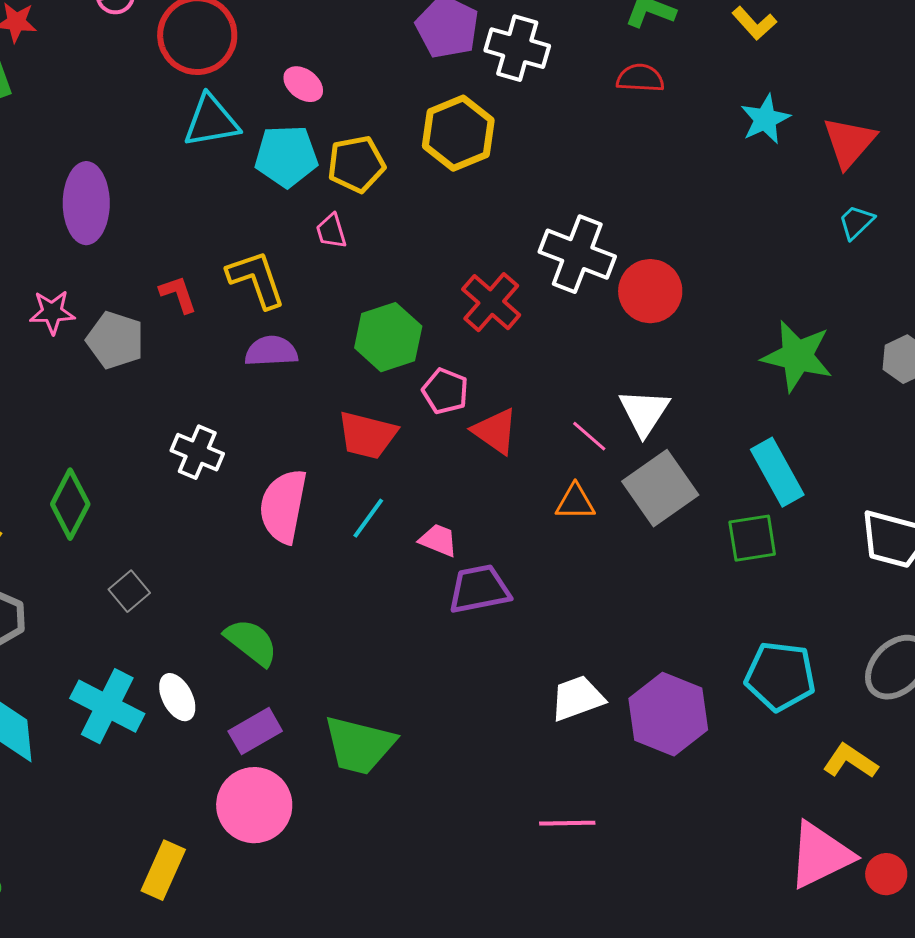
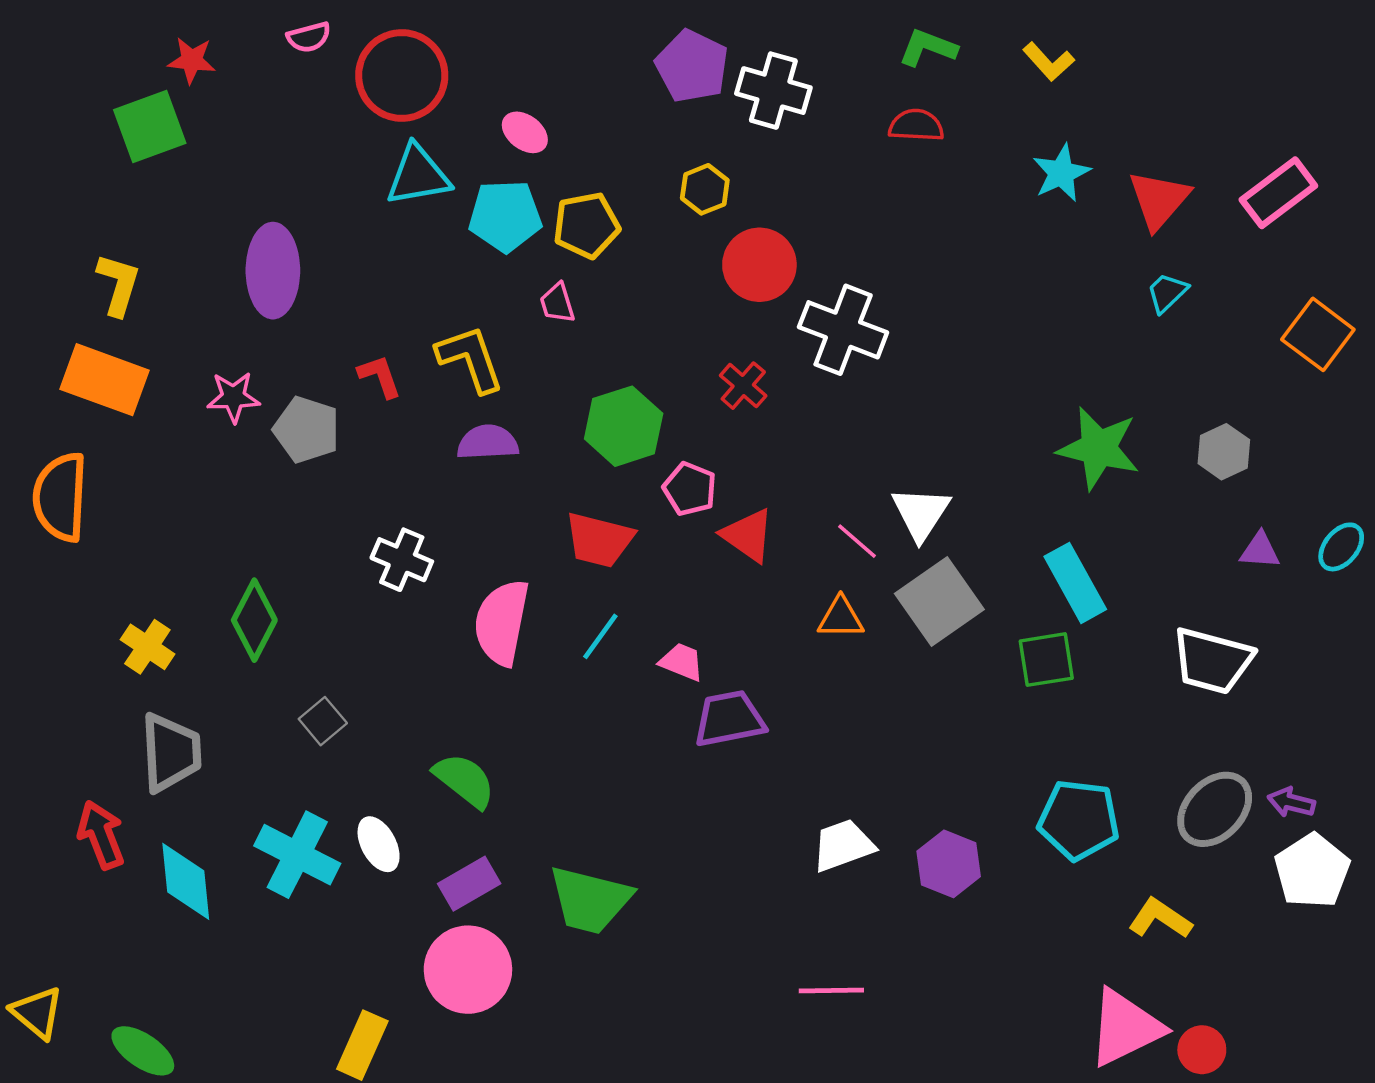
yellow hexagon: (458, 133) -> (705, 189), size x0.6
red circle: (650, 291) -> (759, 265), moved
red cross: (491, 302) -> (743, 386), size x0.7
purple hexagon: (668, 714) -> (949, 864), size x0.7

